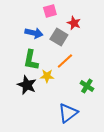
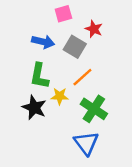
green cross: (87, 86) -> (94, 109), moved, size x1.5
blue triangle: (68, 113) -> (86, 143), turned -30

